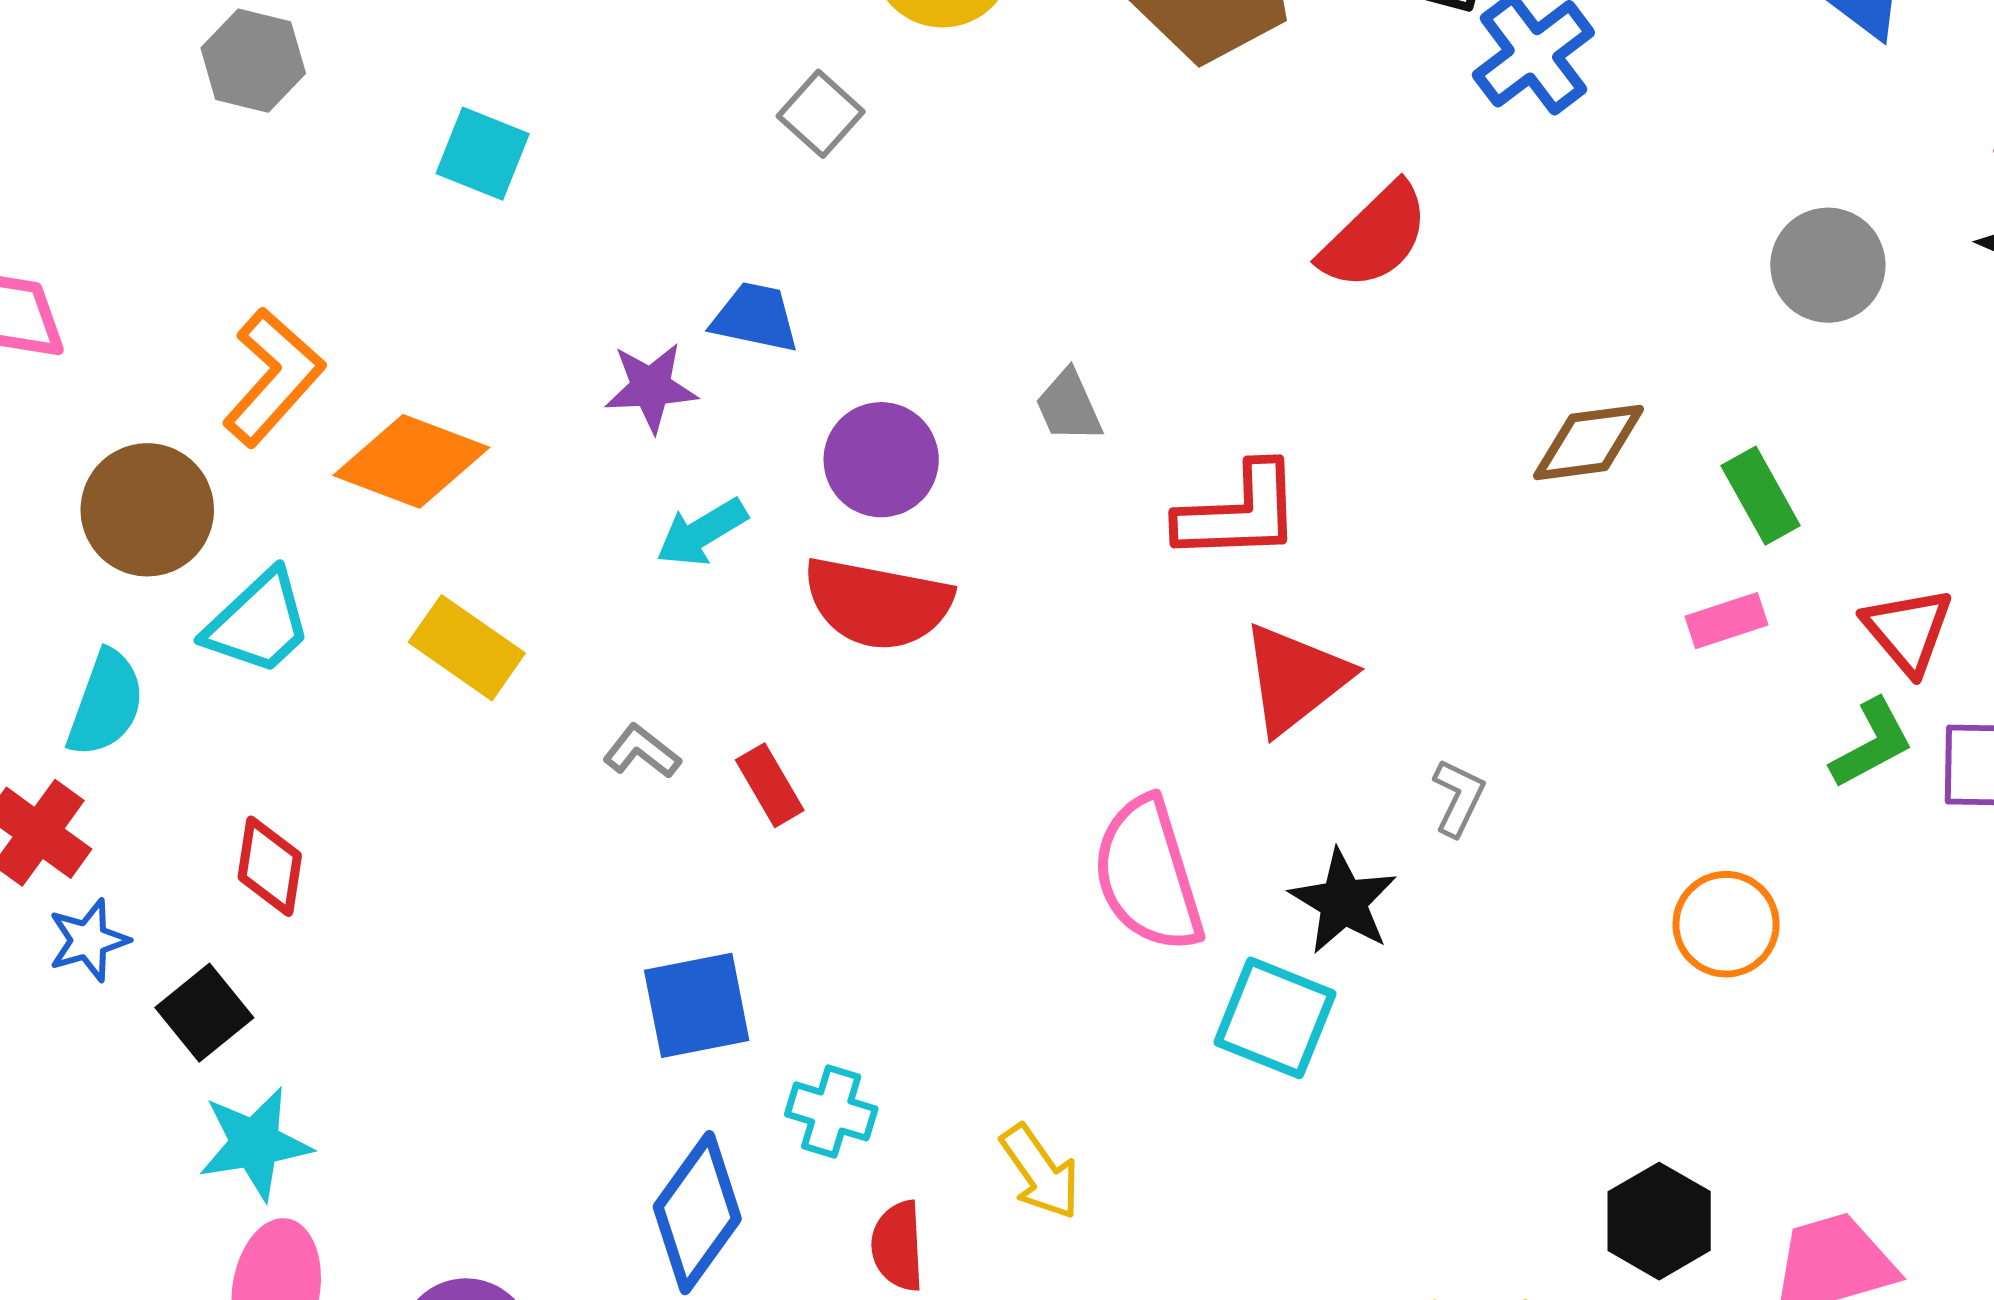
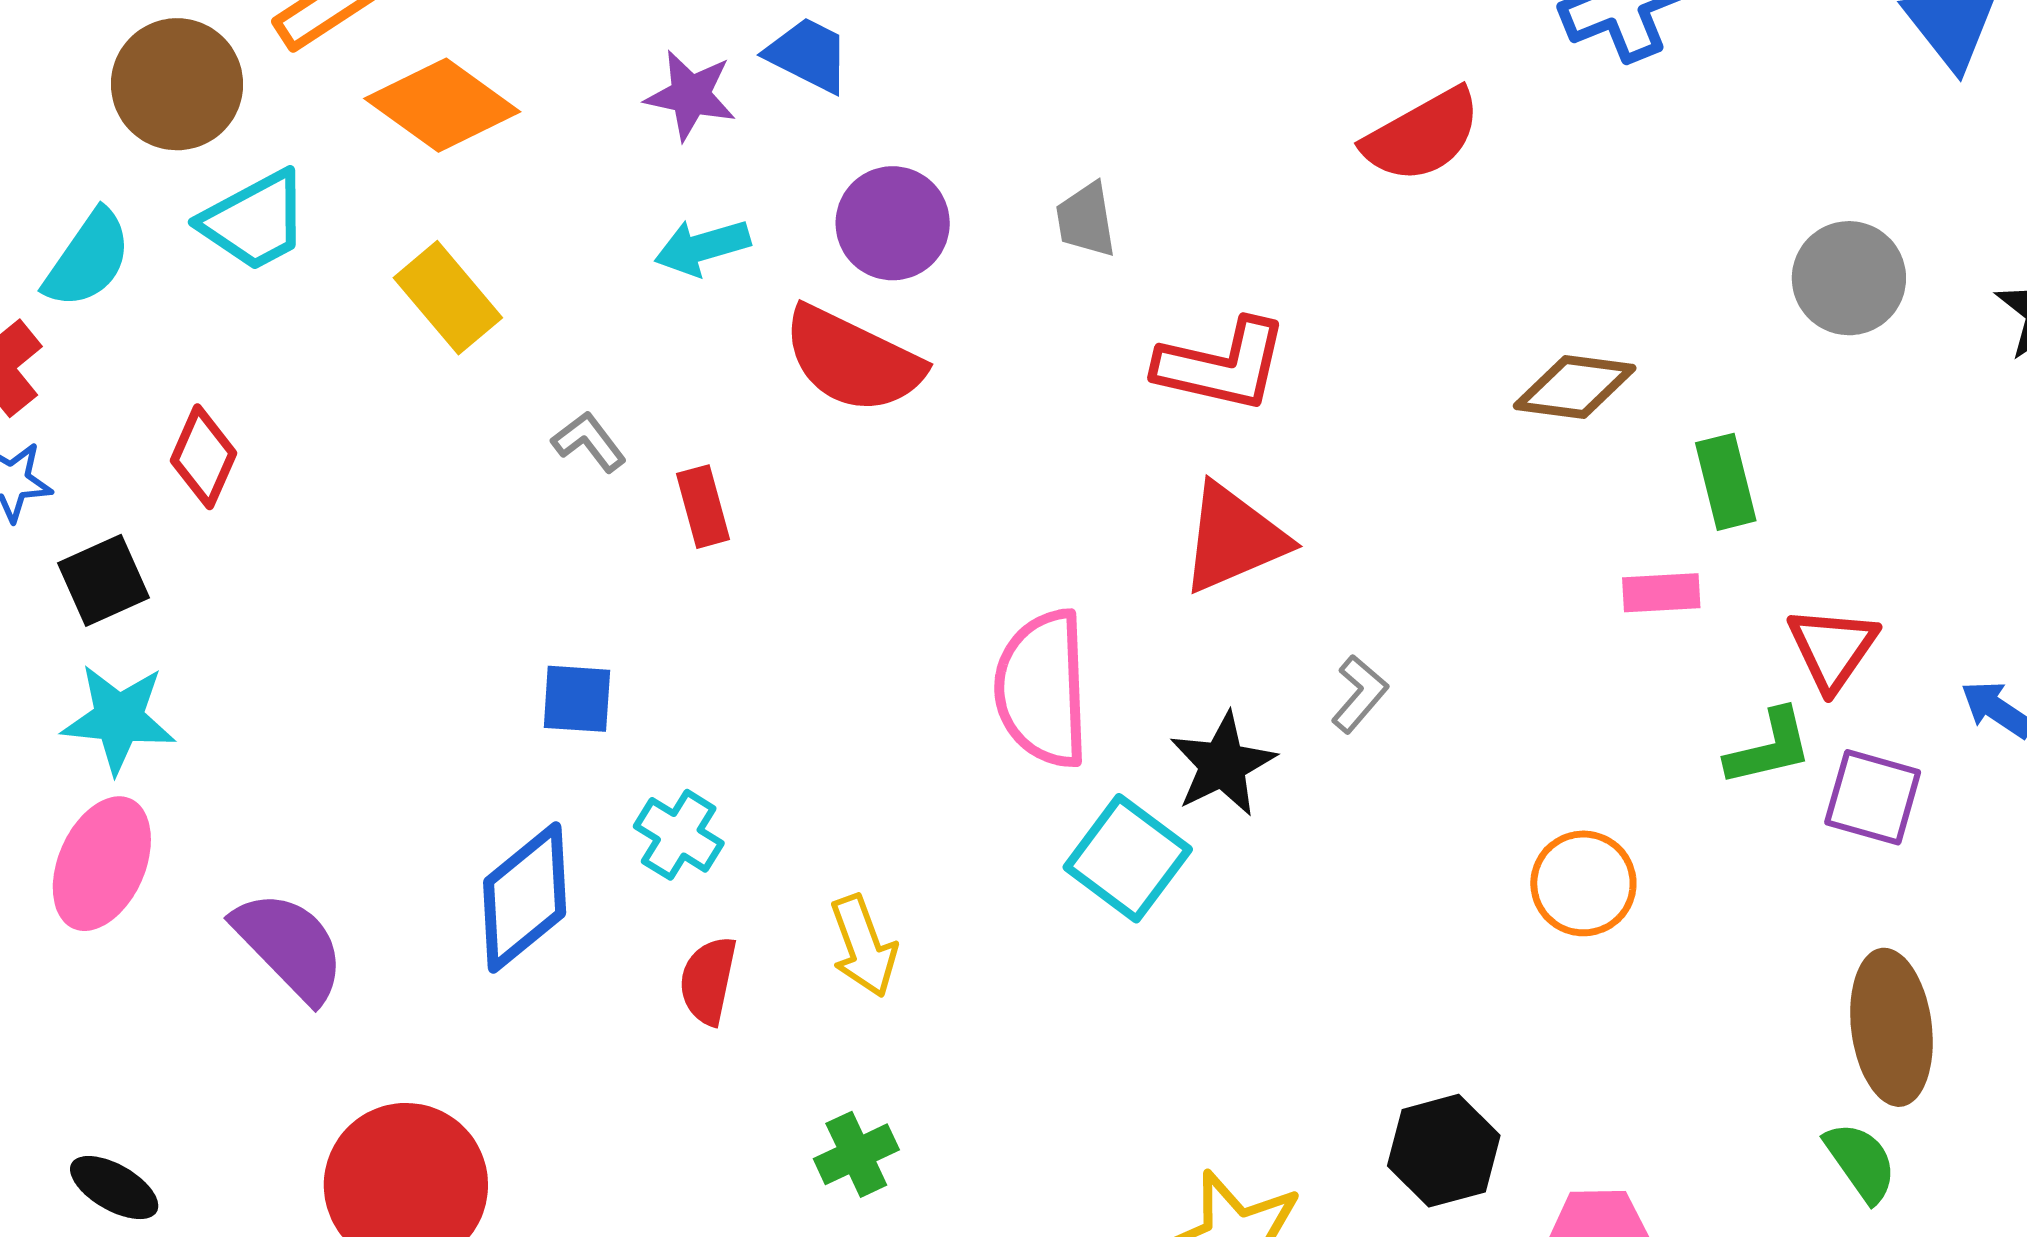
blue square: (697, 1005) -> (577, 699), size x0.7

